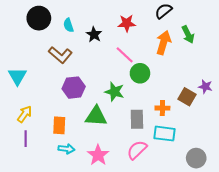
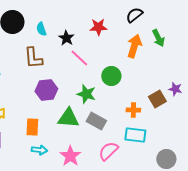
brown L-shape: (60, 55) -> (33, 58), turned 45
pink line: (125, 55) -> (79, 58), moved
brown square: (187, 97) -> (157, 99), turned 30
gray rectangle: (137, 119) -> (96, 121), moved, turned -60

